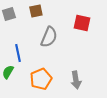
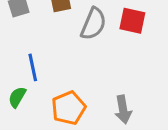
gray semicircle: (49, 37) -> (93, 24), moved

